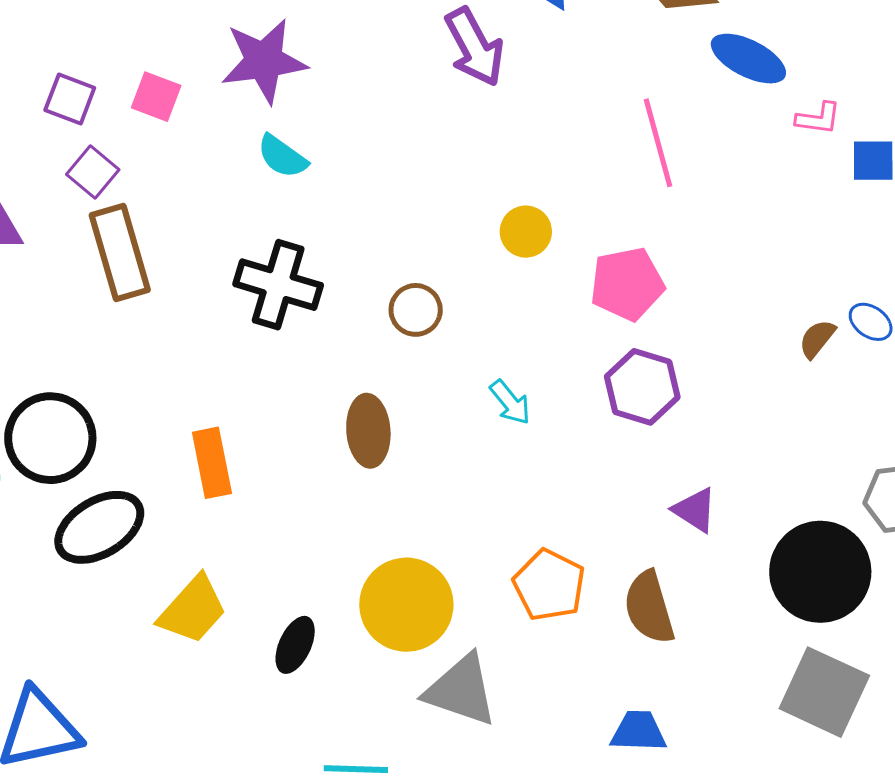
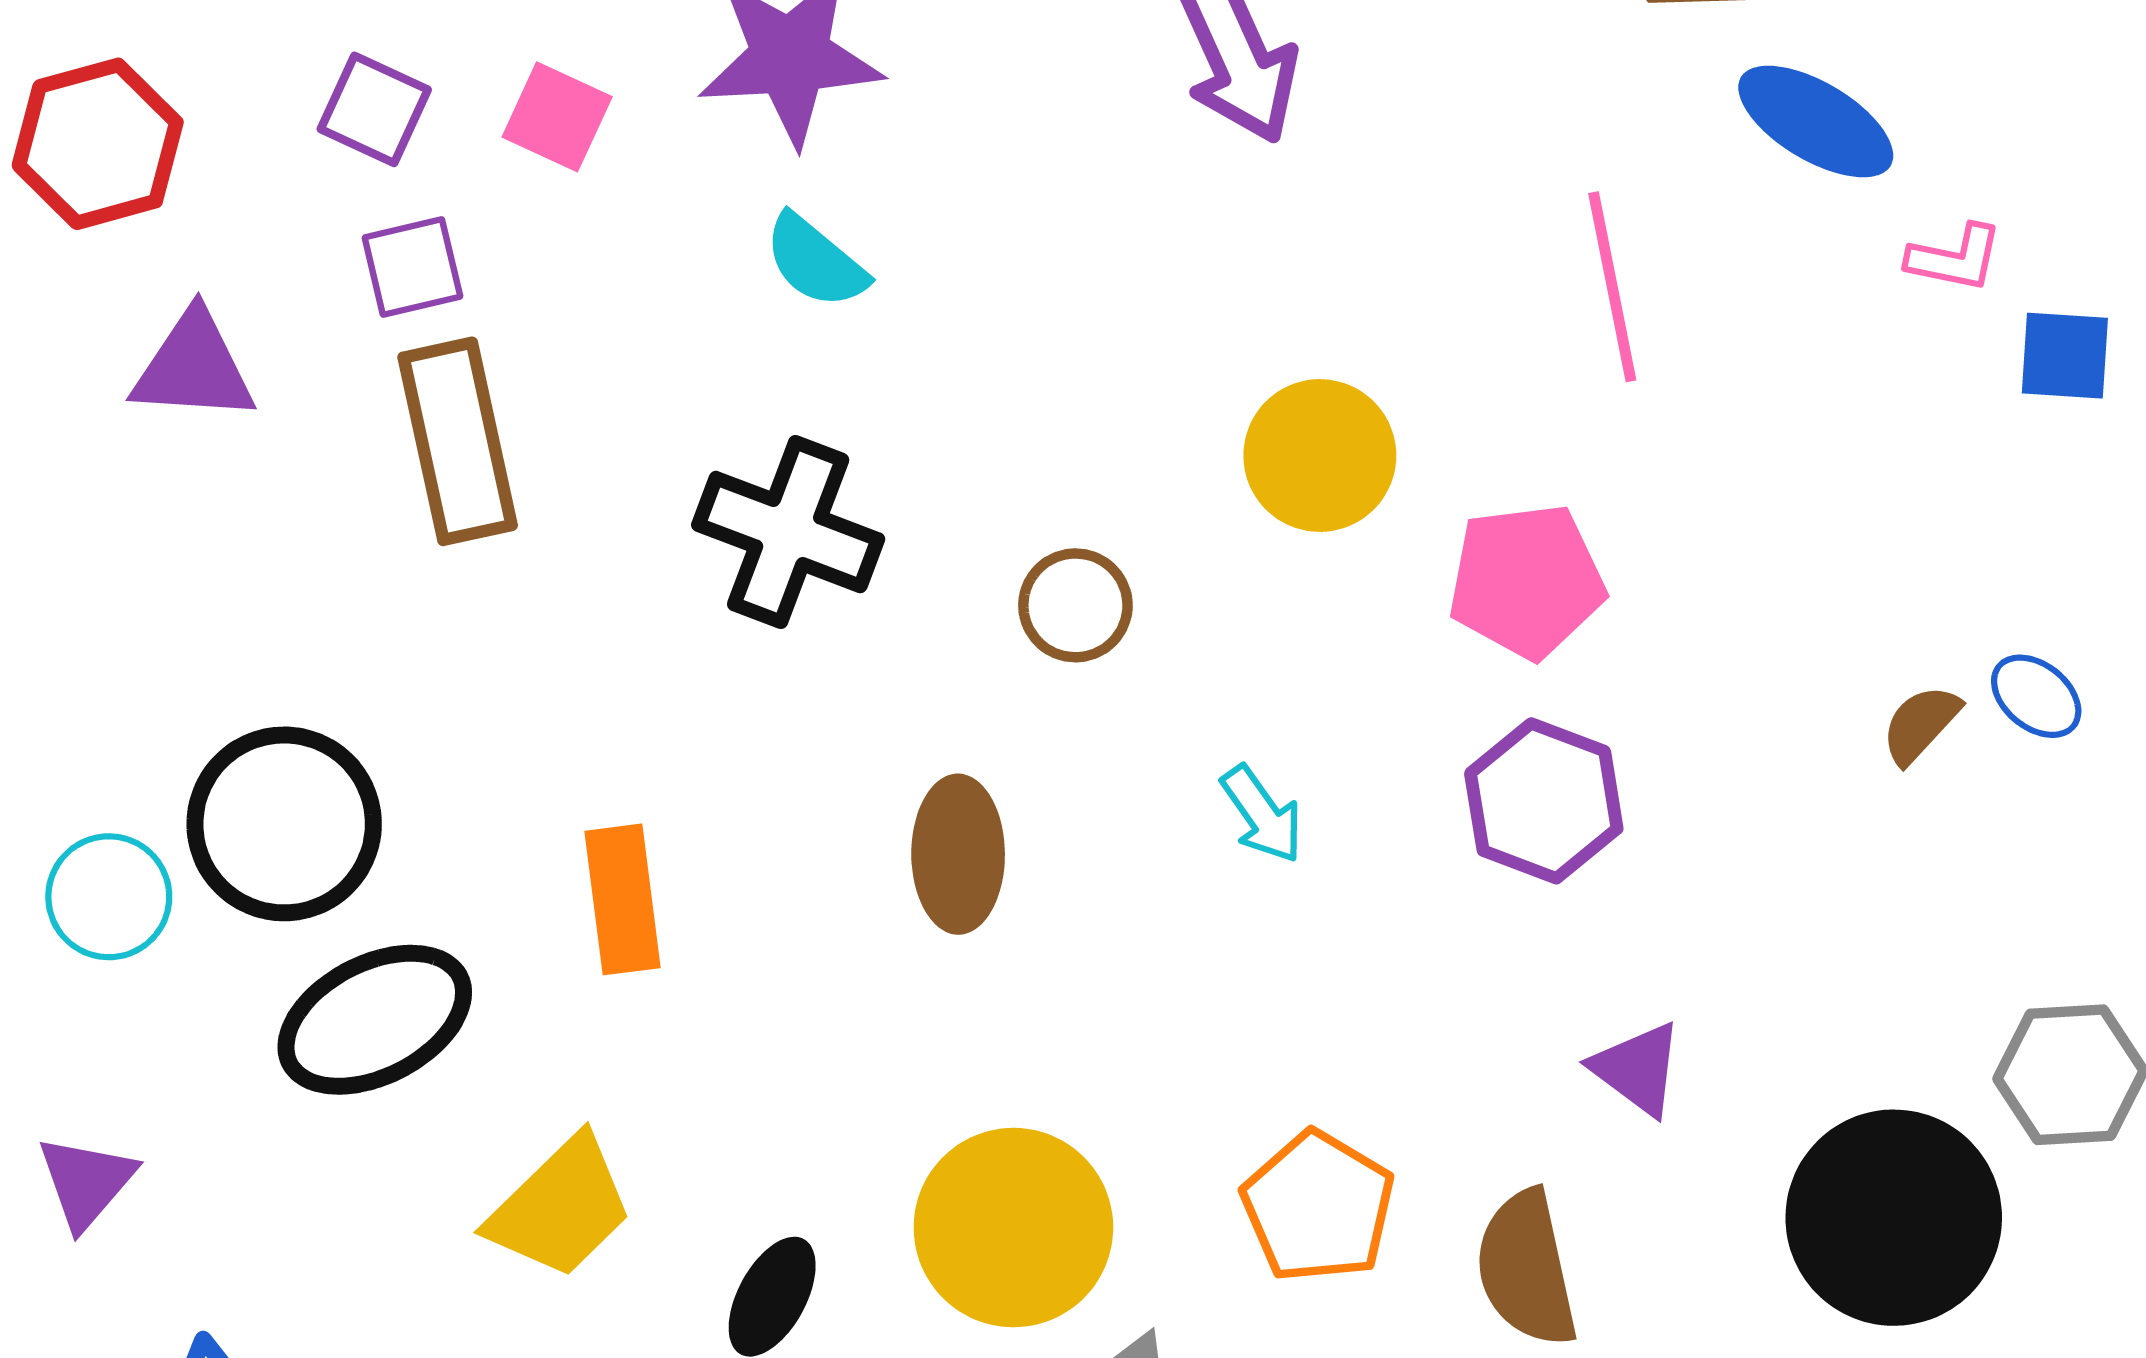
purple square: (93, 172) -> (412, 267), turned 33
yellow circle: (526, 232) -> (1320, 456), size x1.4

